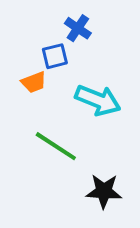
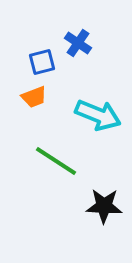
blue square: (55, 56) -> (42, 62), moved

